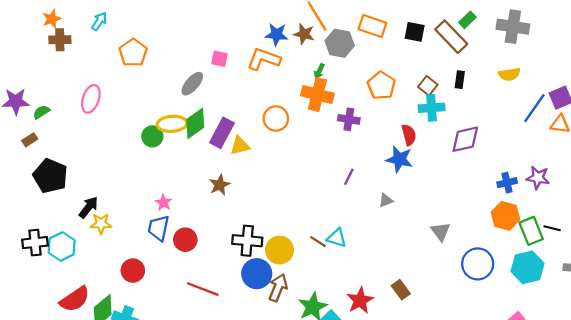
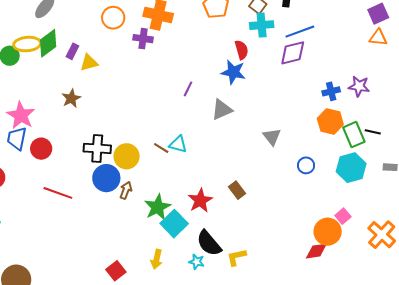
blue line: (534, 108) -> (300, 32), moved, turned 36
orange circle: (276, 119) -> (113, 18), moved
purple cross: (349, 119) -> (143, 39), moved
purple rectangle: (222, 133) -> (72, 51), size x0.6
gray triangle: (386, 200) -> (222, 110), size x1.6
pink star: (164, 202) -> (21, 115), size x1.8
blue circle: (478, 264) -> (306, 165), size x0.6
brown arrow: (278, 288) -> (126, 190), size x0.7

